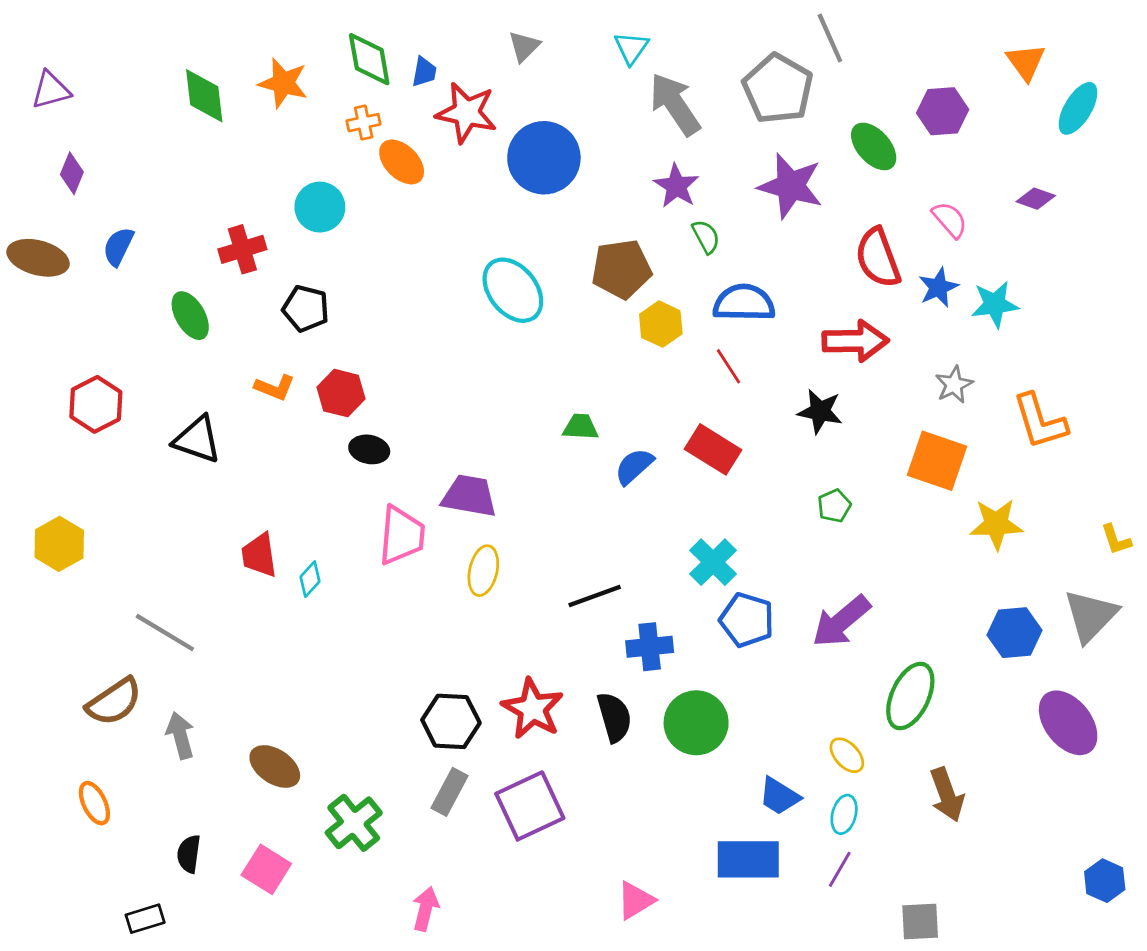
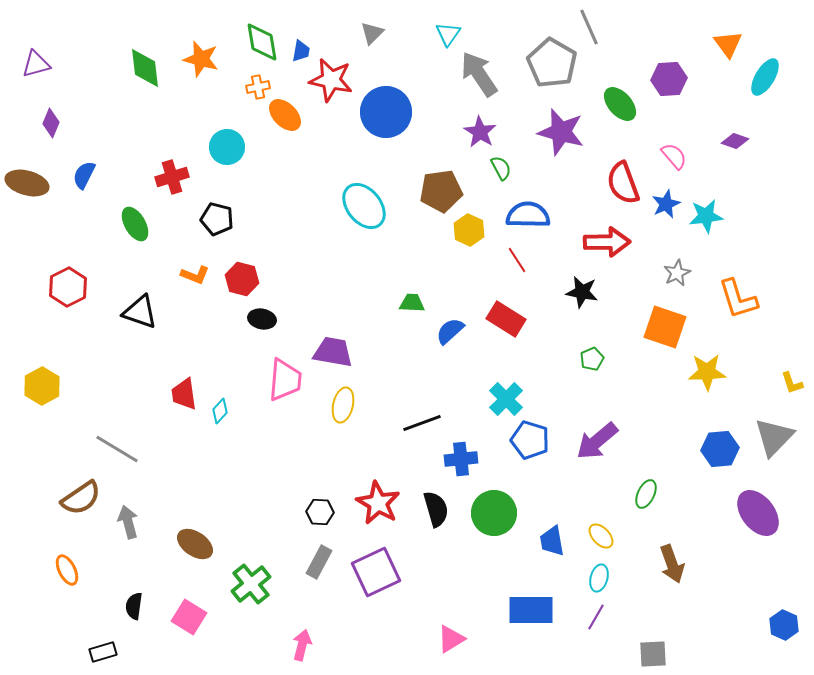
green ellipse: (910, 696) -> (646, 494), size x0.6
black hexagon: (451, 721) -> (320, 512), size x0.7
blue trapezoid: (779, 796) -> (552, 541), moved, turned 48

